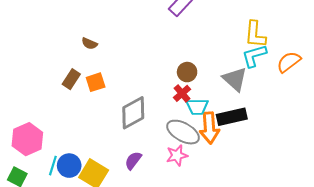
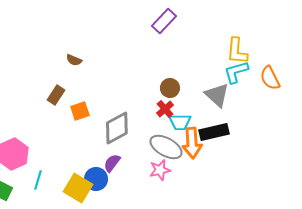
orange semicircle: (289, 62) -> (270, 78), turned -80
orange square: (96, 82) -> (80, 111), moved
purple semicircle: (133, 160) -> (112, 163), moved
blue circle: (69, 166) -> (96, 179), moved

